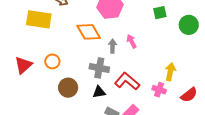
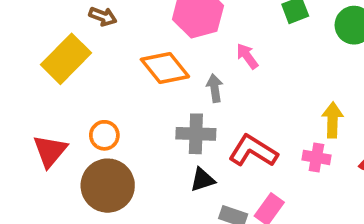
yellow rectangle: (39, 19) -> (66, 59), turned -45
pink arrow: (132, 41) -> (247, 56), moved
brown circle: (68, 88) -> (108, 186), moved, size x1.4

